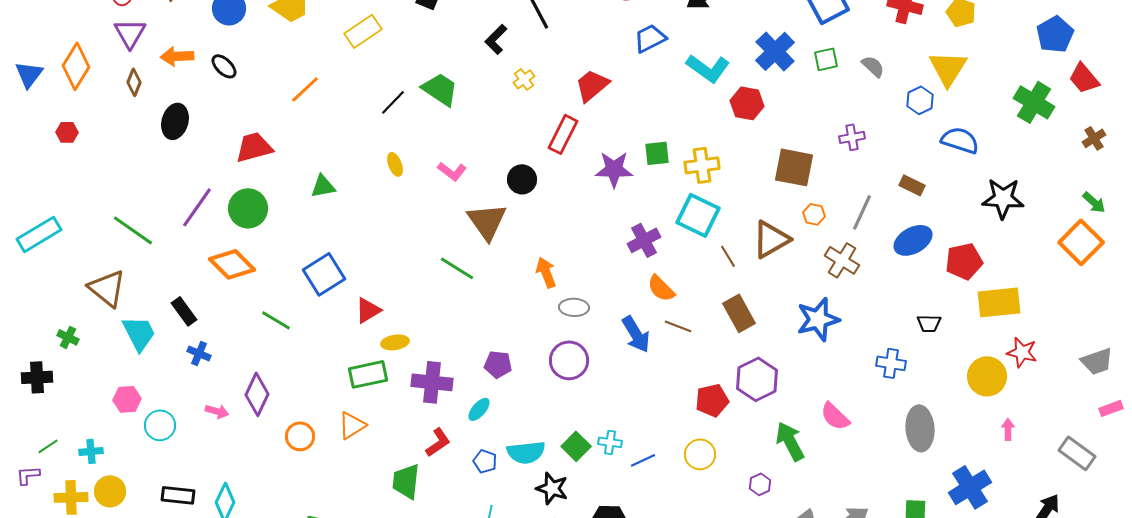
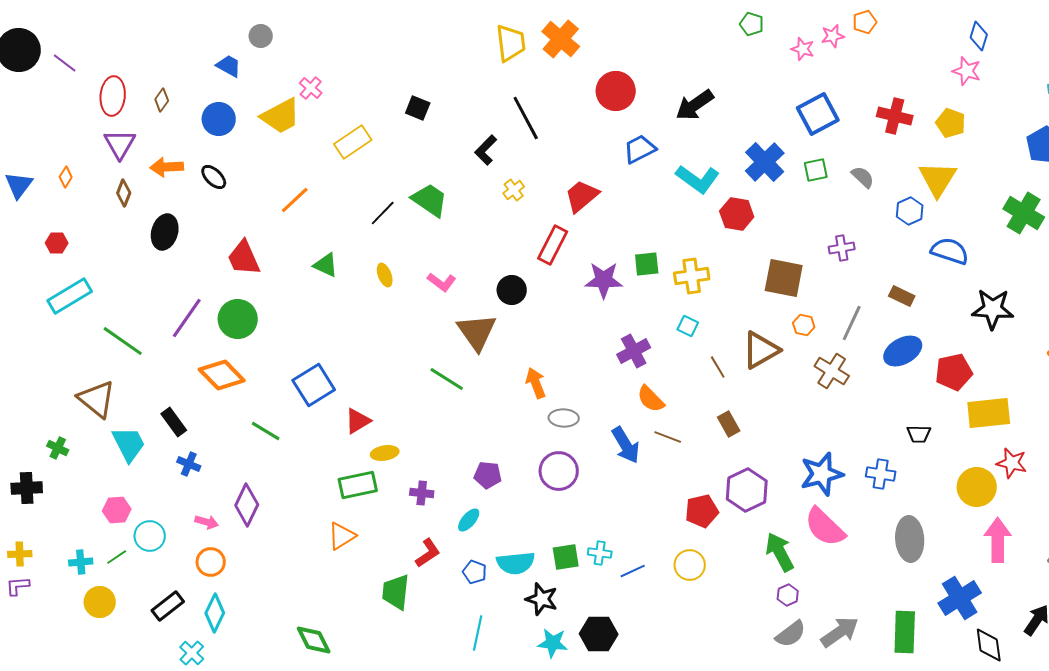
orange diamond: (76, 66) -> (66, 177), size x0.5
red trapezoid: (254, 147) -> (244, 258), turned -99
green triangle: (323, 186) -> (326, 265), moved, turned 36
cyan square: (698, 215) -> (688, 326), size x0.5
cyan rectangle: (39, 234) -> (70, 296), moved
brown rectangle: (739, 313) -> (729, 424), size x0.7
blue star: (818, 319) -> (822, 474), moved
purple cross: (432, 382) -> (422, 493), size x0.6
pink semicircle: (835, 416) -> (825, 527), size x1.4
pink arrow: (1008, 429) -> (998, 540), size x2.0
orange circle: (300, 436) -> (211, 562), moved
green line: (48, 446) -> (117, 557), moved
green square: (576, 446) -> (566, 557), turned 36
purple hexagon: (760, 484) -> (788, 595), moved
black rectangle: (178, 495) -> (168, 606), turned -44
yellow cross: (71, 497) -> (20, 554), moved, size x0.7

